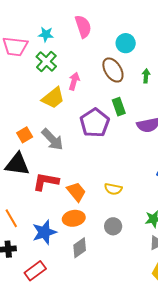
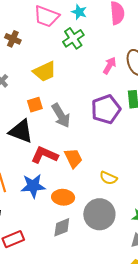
pink arrow: (74, 81) -> (110, 65), moved
yellow trapezoid: (53, 98) -> (45, 72), moved
orange trapezoid: (76, 192) -> (73, 158), moved
gray circle: (113, 226) -> (99, 214), size x1.8
blue star: (44, 232) -> (33, 186), moved

